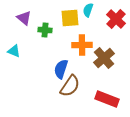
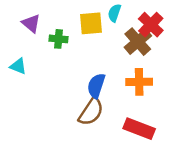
orange cross: (82, 45) -> (139, 82), moved
brown cross: (104, 58) -> (138, 42), moved
blue semicircle: (61, 69) -> (96, 86), moved

